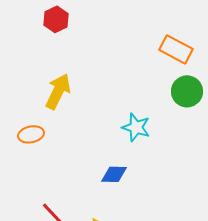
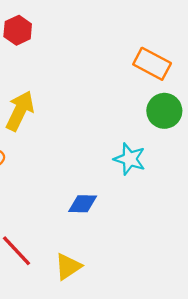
cyan star: (136, 127) -> (130, 159), moved

